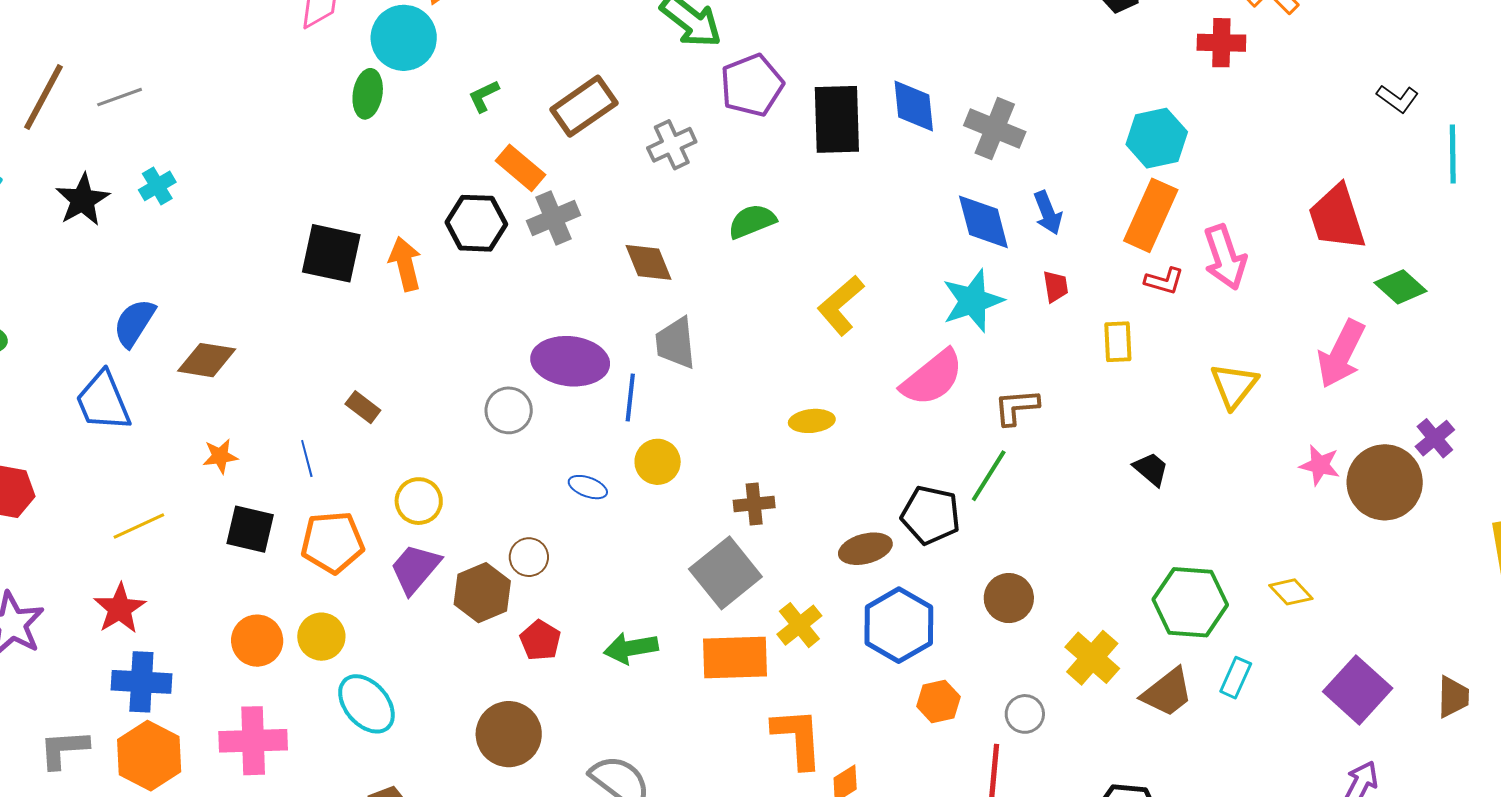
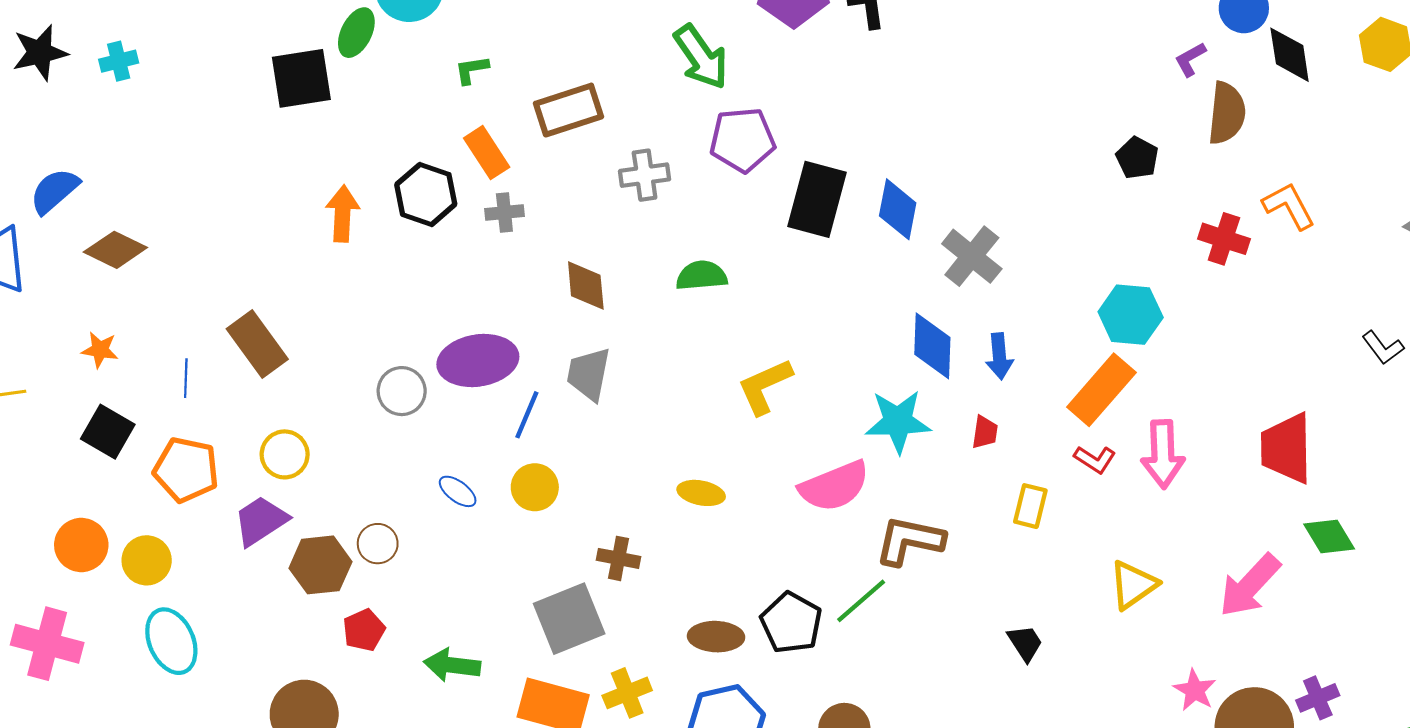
gray cross: (554, 218) -> (504, 213), size x0.7
black square: (331, 253) -> (301, 78), moved, turned -38
purple ellipse: (570, 361) -> (478, 361), turned -32
brown rectangle: (363, 407) -> (257, 344), size x1.8
brown L-shape: (1016, 407) -> (910, 541), size x1.4

